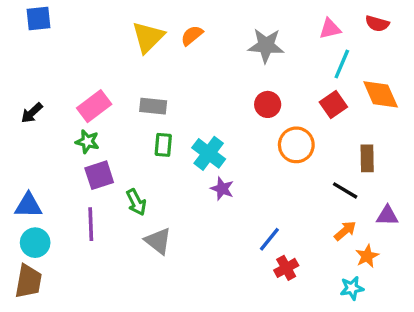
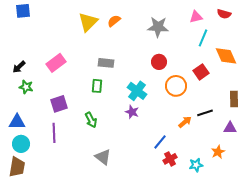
red square: (333, 104) -> (201, 72), moved
gray rectangle: (153, 106) -> (106, 63), moved
green star: (87, 142) -> (26, 87), moved
cyan cross: (209, 153) -> (137, 91), moved
brown rectangle: (367, 158) -> (234, 99), moved
black line: (345, 190) -> (205, 113), turned -49
green arrow: (136, 202) -> (91, 120), moved
orange arrow: (345, 231) -> (185, 122), moved
gray triangle: (158, 241) -> (103, 157), moved
cyan star: (352, 288) -> (196, 165), moved

